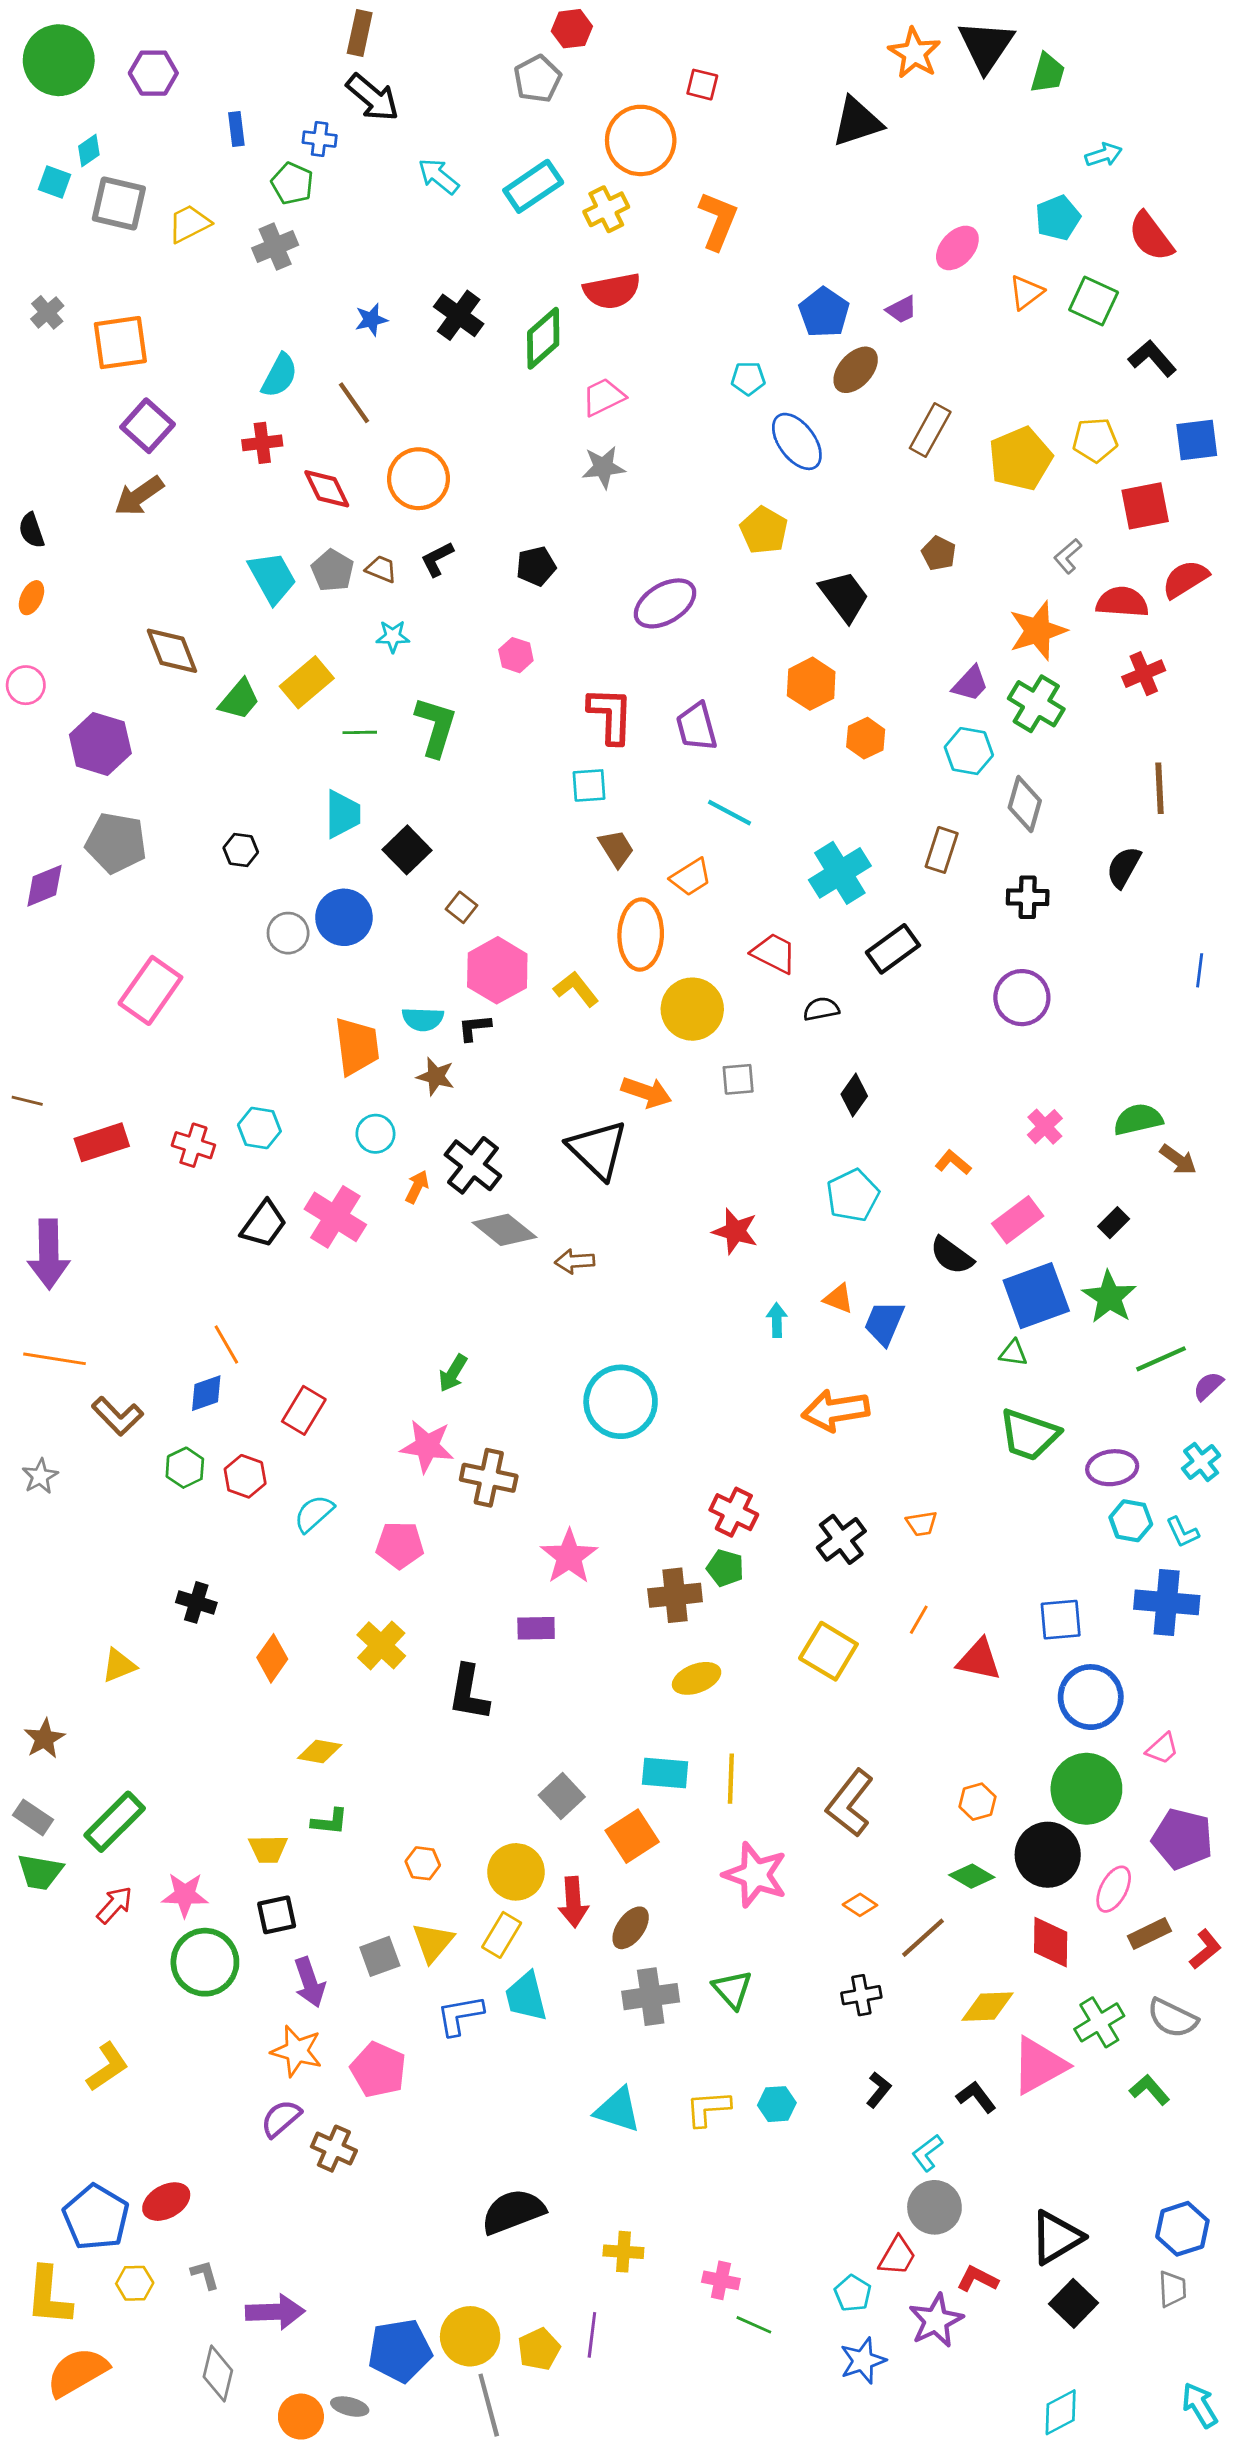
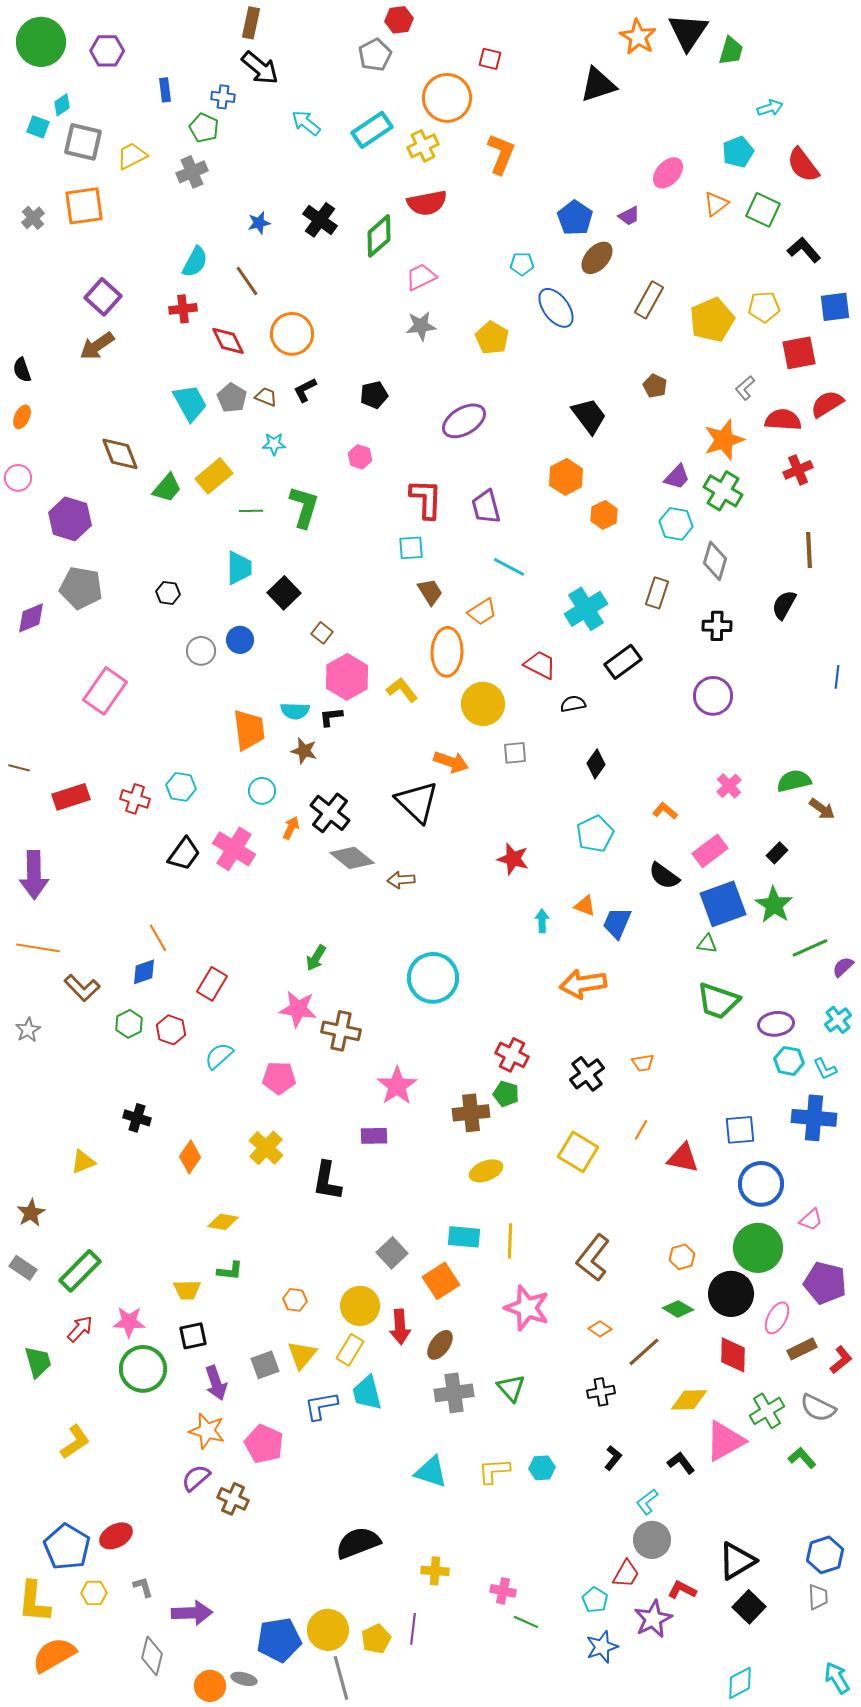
orange square: (120, 343) -> (84, 206), moved
yellow pentagon: (764, 530) -> (492, 338), moved
blue circle: (344, 917) -> (240, 640), size x0.7
green trapezoid: (40, 1872) -> (38, 1362), moved, turned -116

